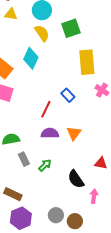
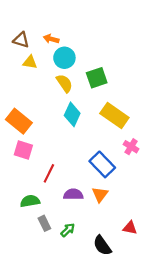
cyan diamond: (31, 58) -> (72, 114), moved
yellow rectangle: (87, 62) -> (114, 116), turned -50
blue rectangle: (68, 95) -> (102, 164), moved, size x1.6
red line: (46, 109) -> (49, 173), moved

